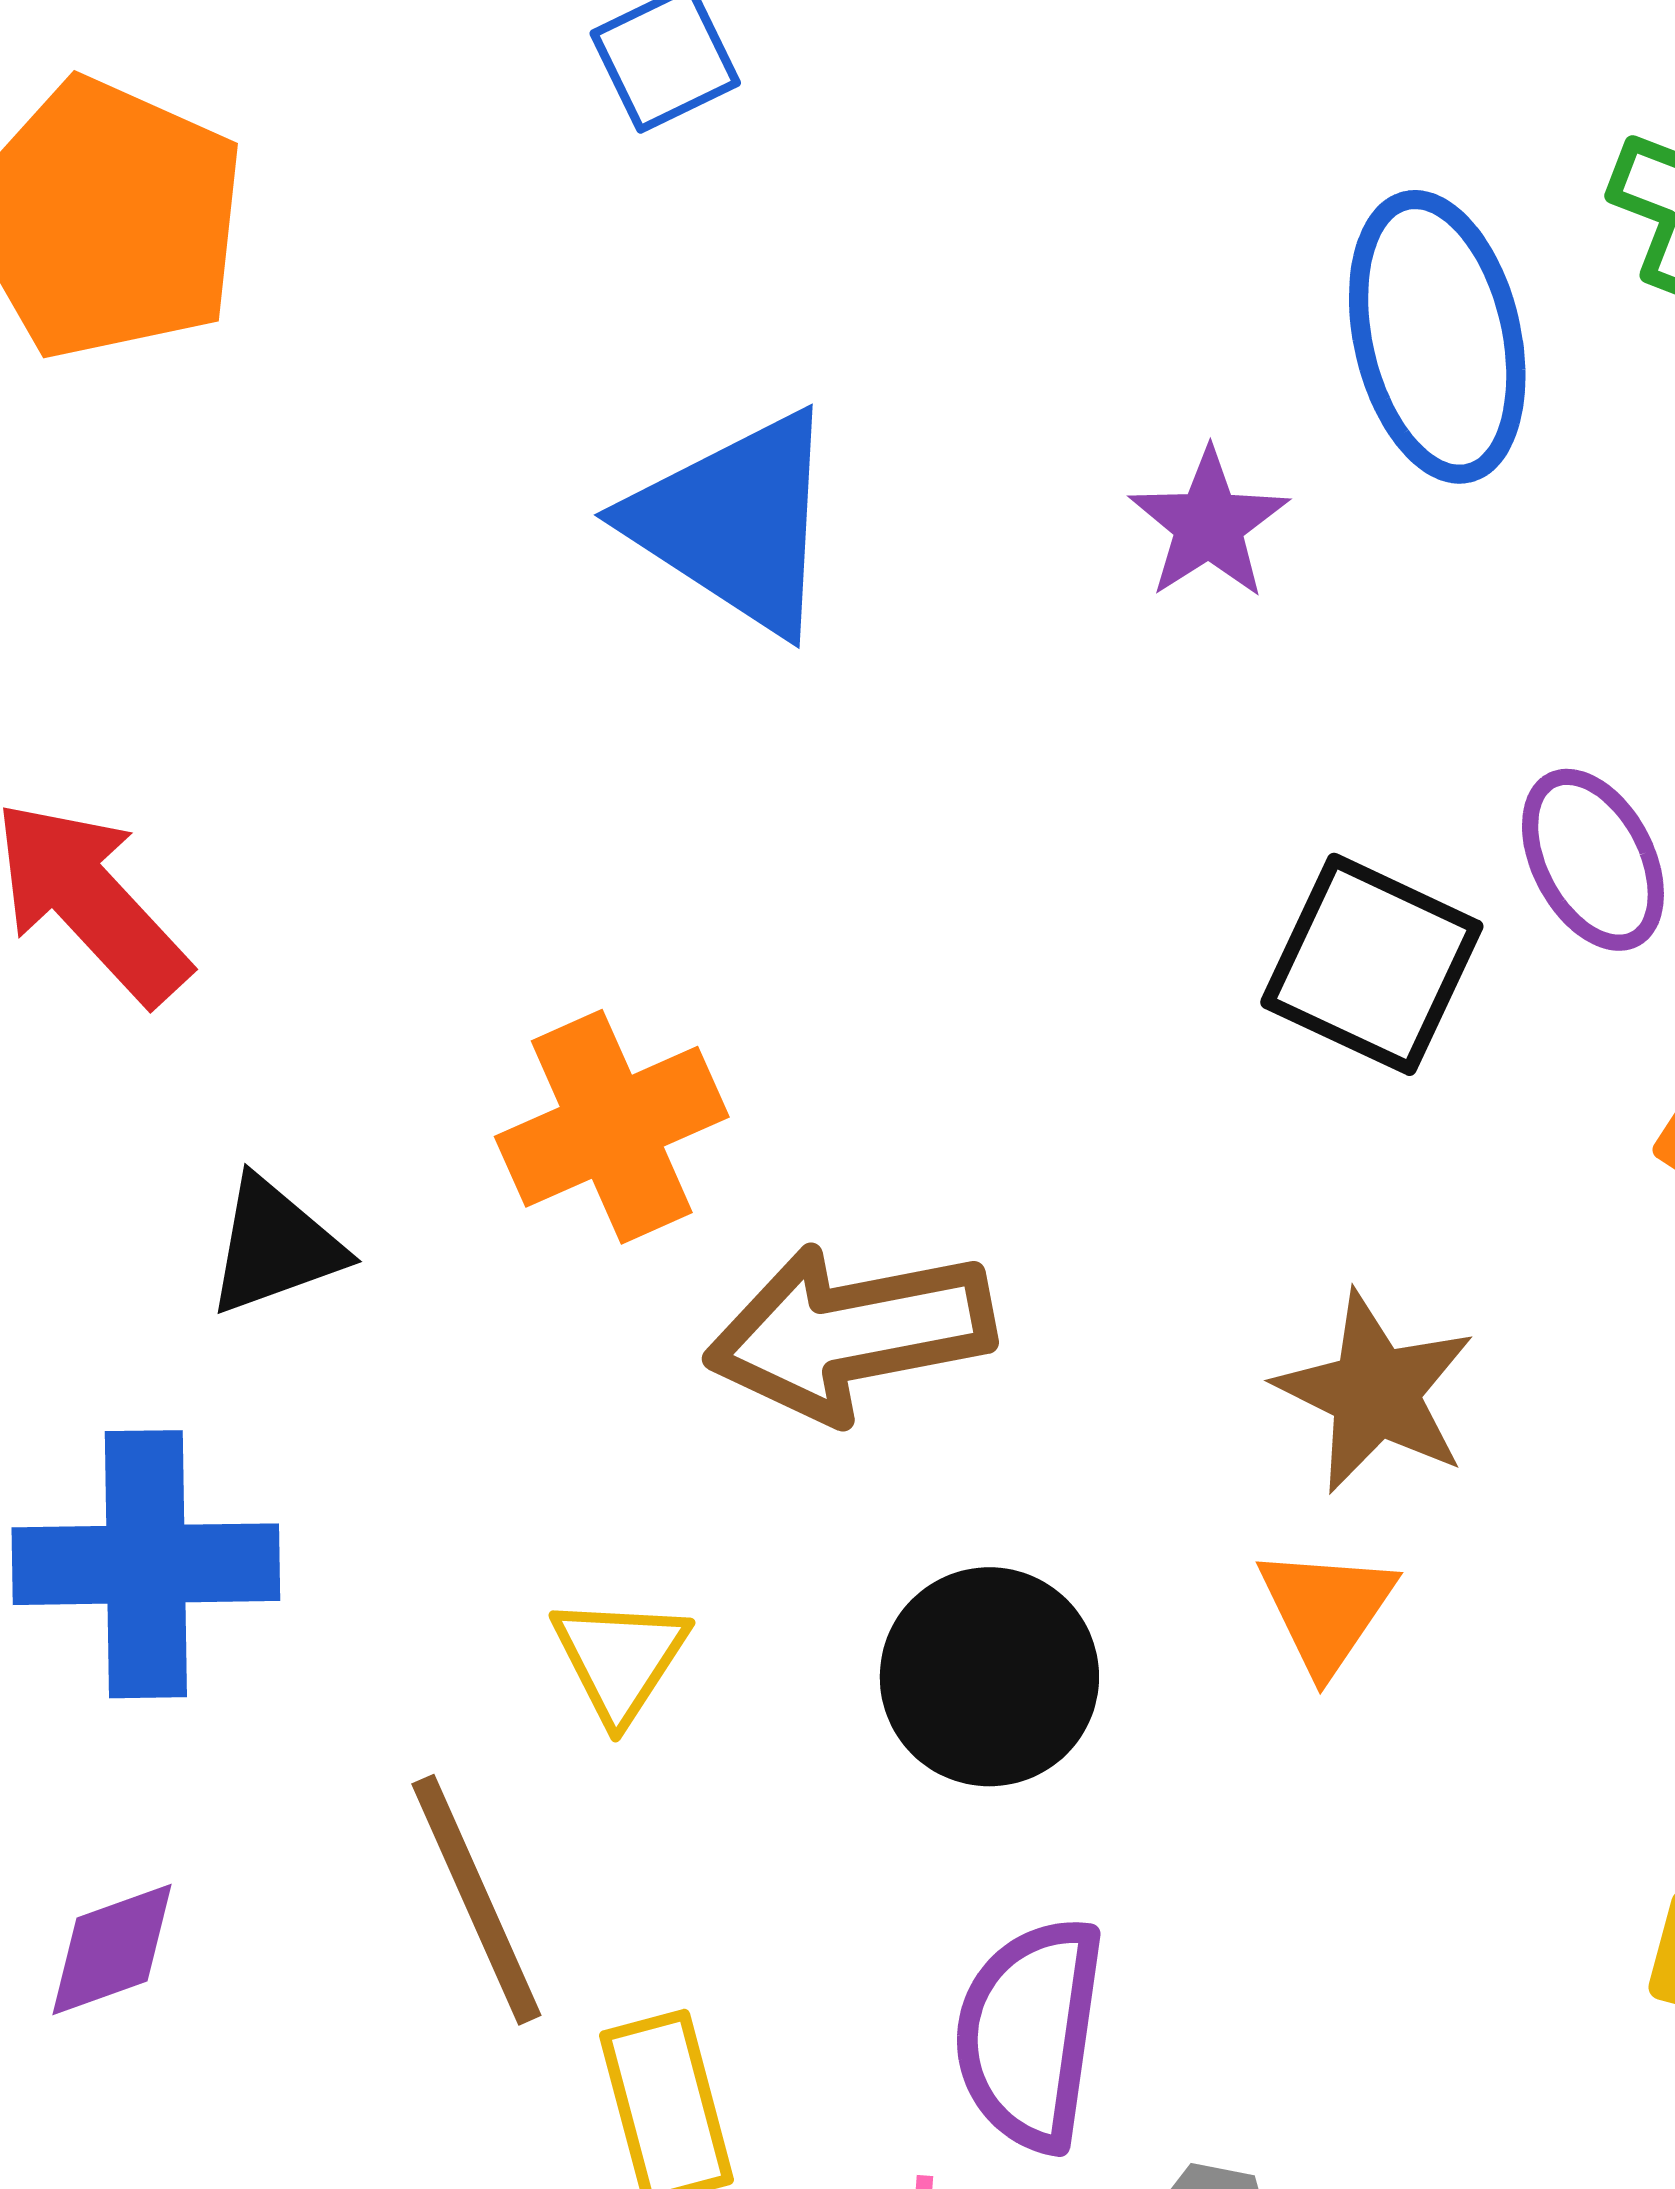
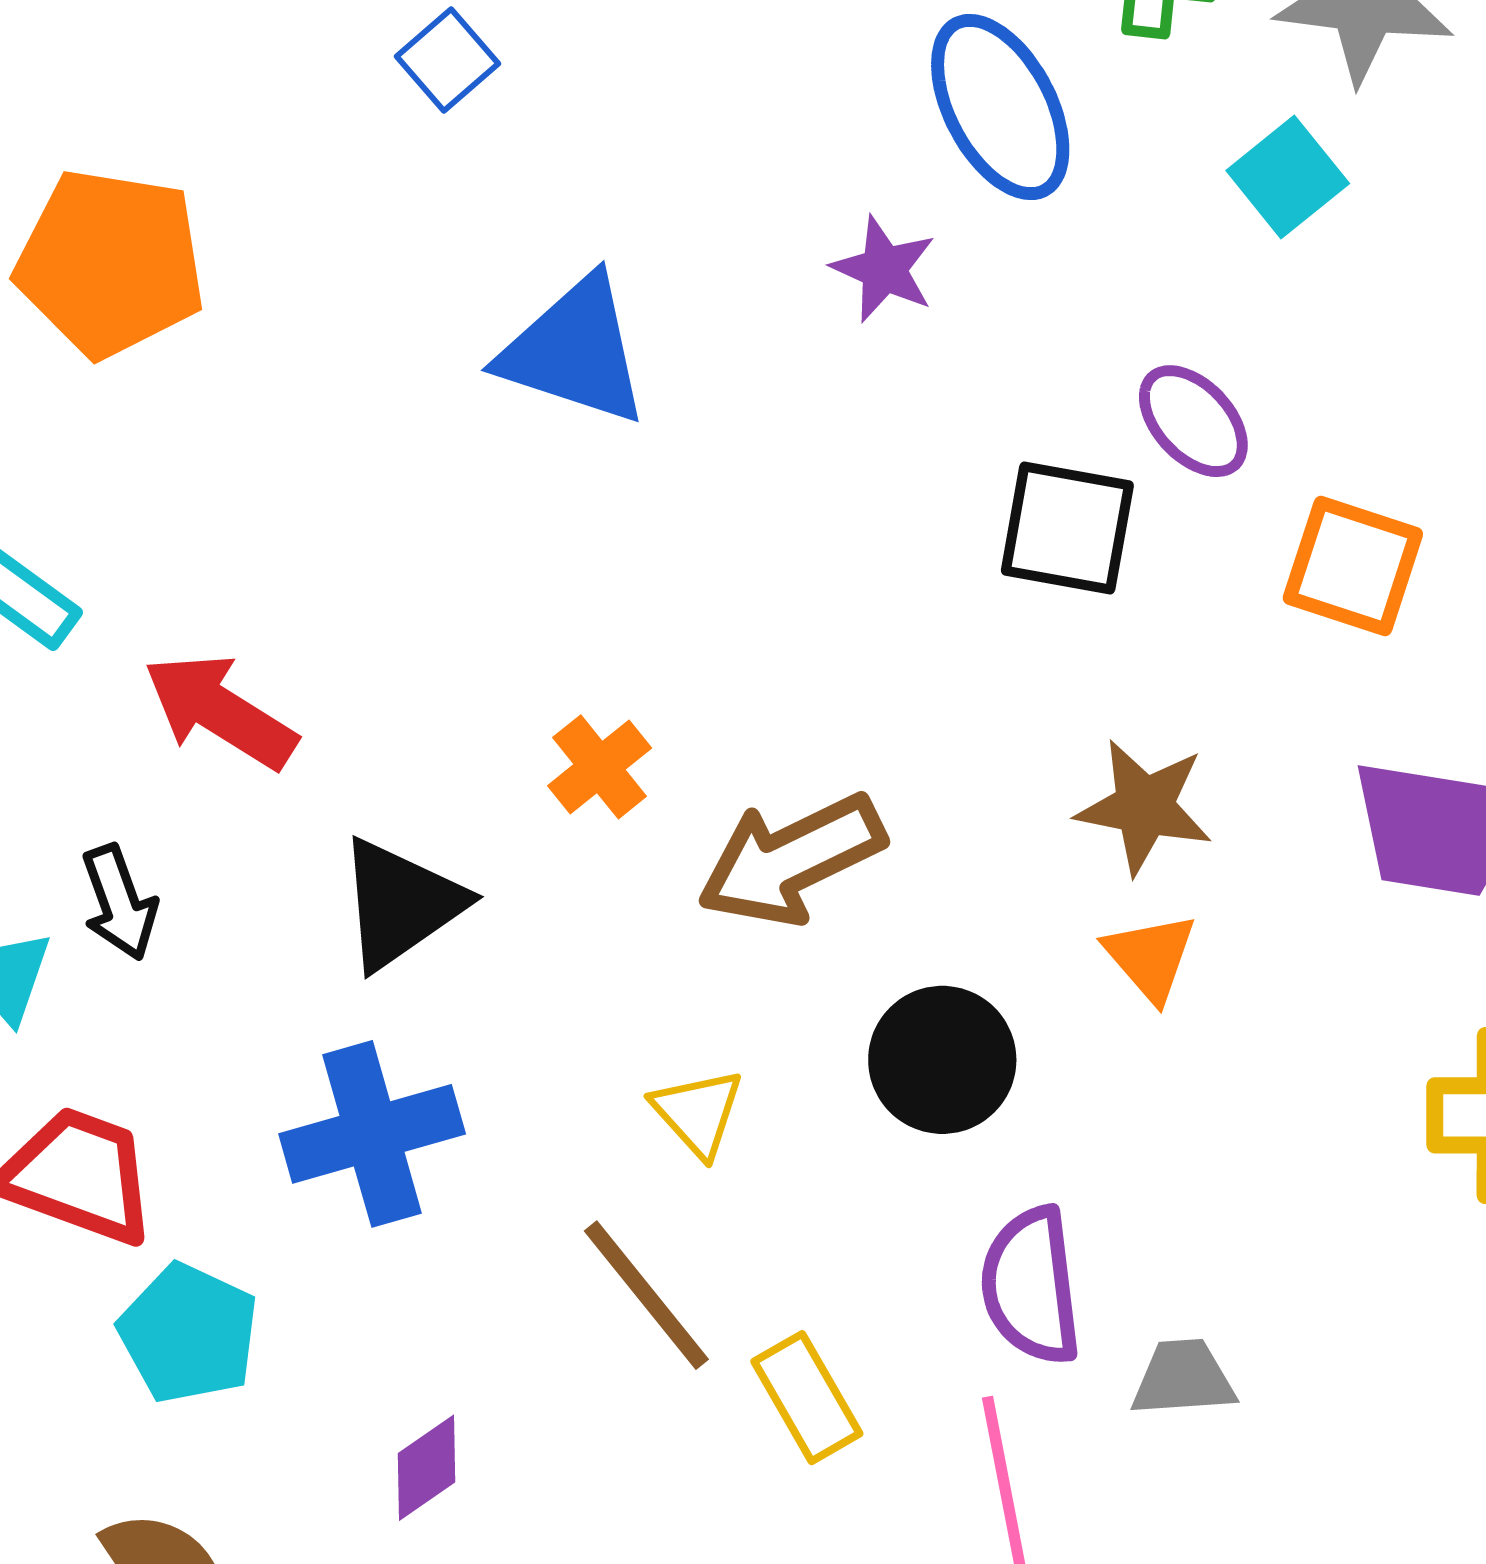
orange cross: (612, 1127) -> (600, 767), size x0.7
black triangle: (275, 1246) -> (401, 904), size x1.4
purple diamond: (112, 1950) -> (427, 1468), moved

